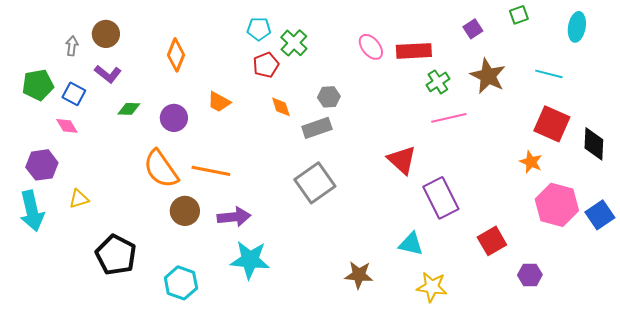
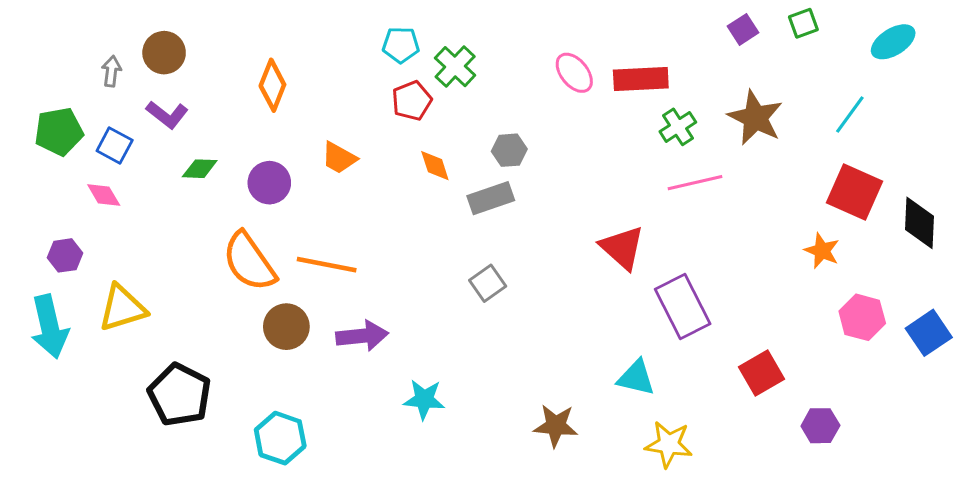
cyan ellipse: (577, 27) -> (893, 42), turned 48
purple square: (473, 29) -> (743, 29), moved
cyan line: (549, 74) -> (850, 115), turned -68
purple hexagon: (42, 165) -> (65, 255), size x0.7
gray square: (315, 183) -> (488, 283), size x0.6
yellow triangle: (79, 199) -> (122, 308), size x1.6
pink hexagon: (557, 205) -> (862, 317), size x0.7
cyan star: (250, 260) -> (424, 399), moved, size x0.7

